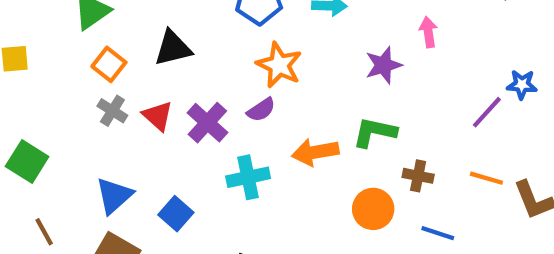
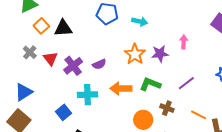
orange square: (109, 64) -> (41, 26), moved
orange star: (279, 65) -> (135, 54), moved
purple line: (487, 112) -> (186, 83), moved
blue square: (176, 214) -> (63, 112), moved

